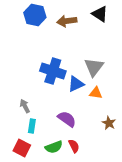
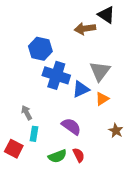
blue hexagon: (35, 15) -> (40, 49), moved
brown arrow: (67, 21) -> (85, 29), moved
orange triangle: (96, 93) -> (102, 99), turned -40
red square: (22, 148) -> (14, 149), moved

